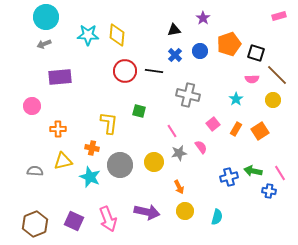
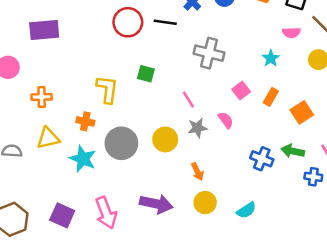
orange square: (260, 131) -> (302, 112), moved
blue cross: (229, 177) -> (262, 159), turned 36
cyan semicircle: (217, 217) -> (246, 210), turned 42

